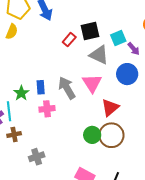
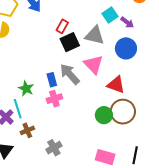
black square: (90, 31) -> (70, 42), moved
blue rectangle: (41, 87) -> (52, 80), moved
red triangle: (110, 108) -> (116, 85), turned -48

